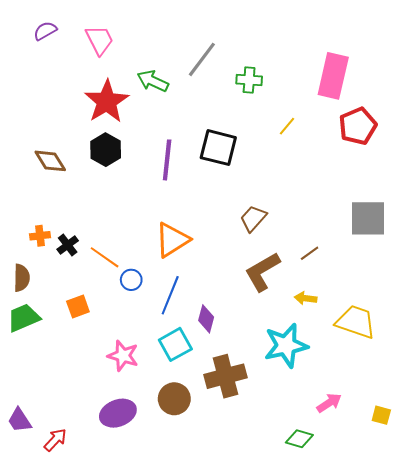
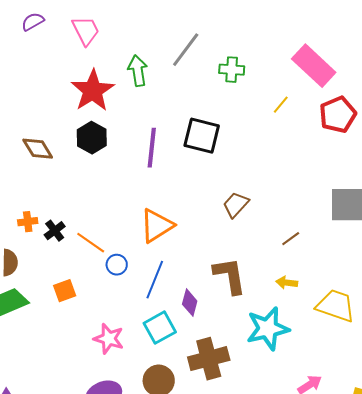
pink rectangle: (333, 76) -> (314, 66), turned -60
green arrow: (153, 81) -> (138, 71), turned 56
yellow line: (287, 126) -> (281, 105), moved
brown L-shape: (262, 272) -> (230, 276), moved, turned 111

